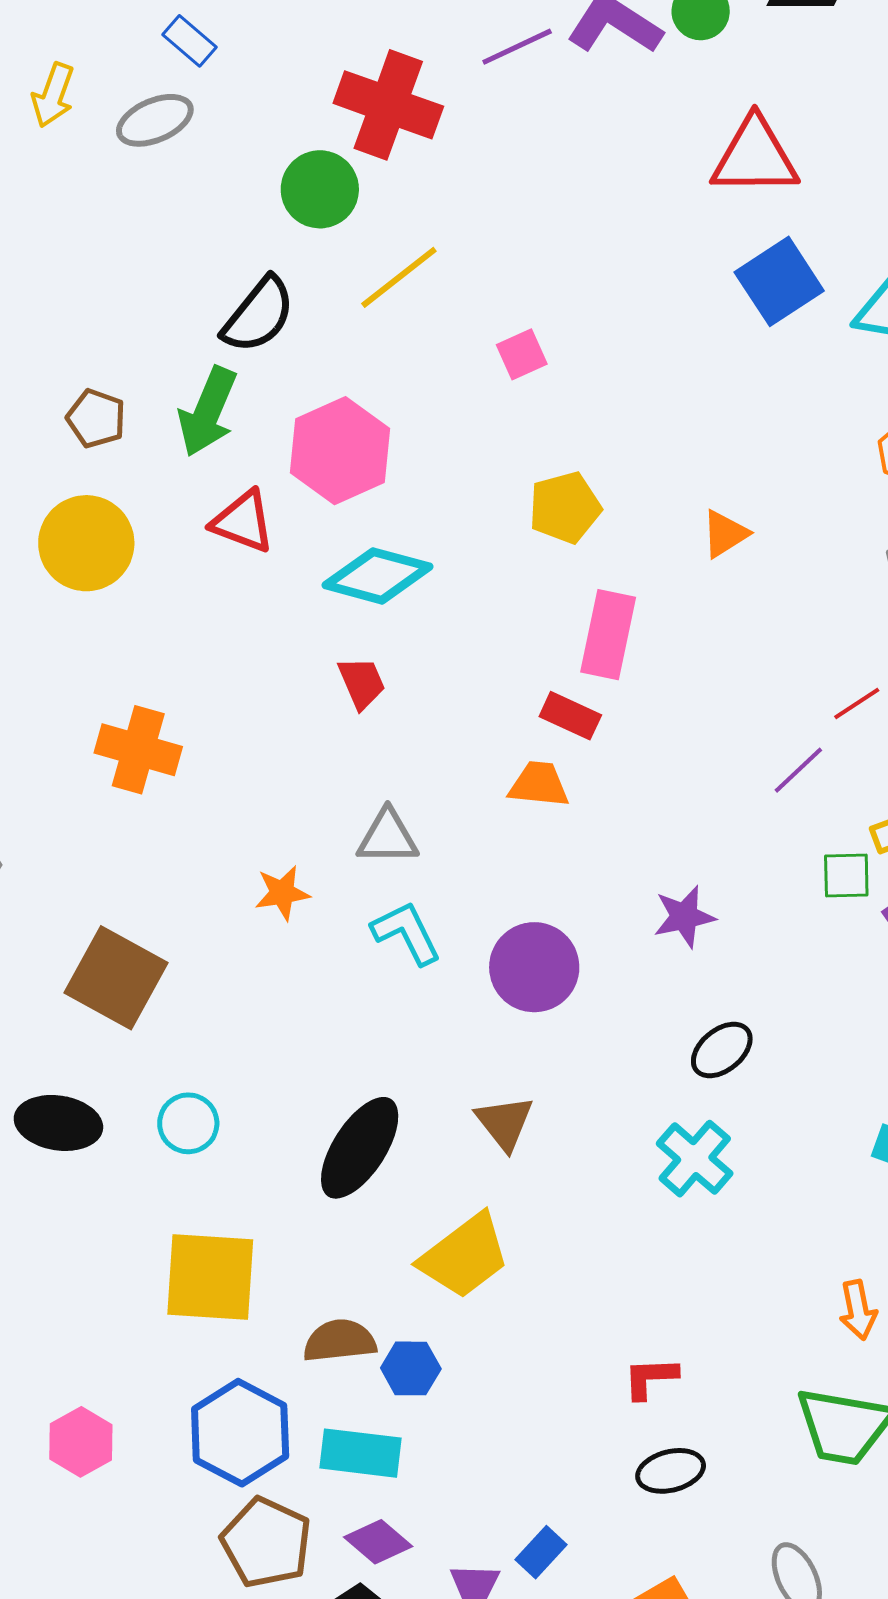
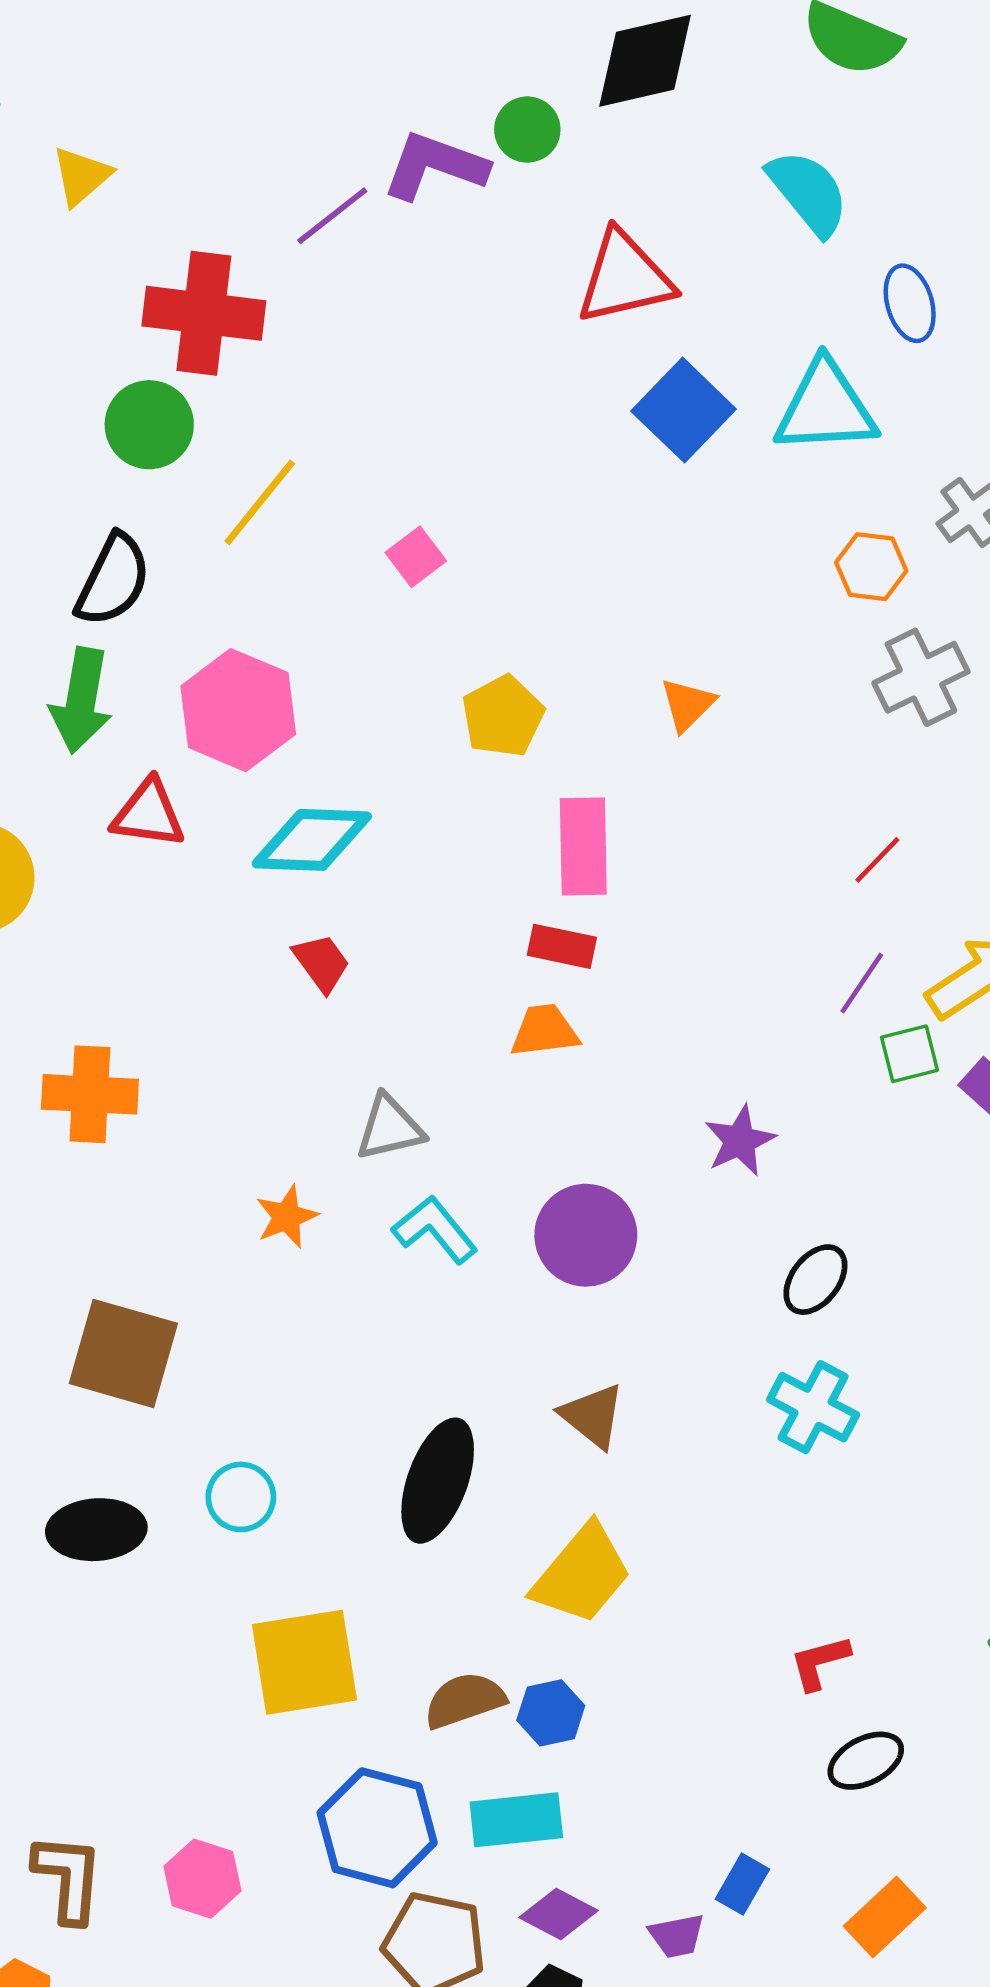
purple line: (798, 770) -> (862, 983), moved

